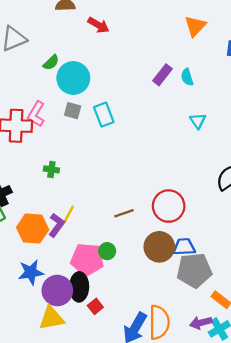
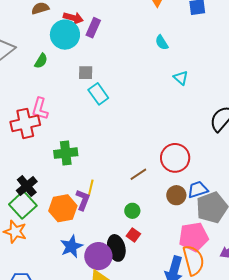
purple rectangle: (163, 75) -> (93, 28), moved
cyan circle: (73, 78) -> (65, 35), moved
gray square: (73, 111) -> (86, 73), moved
green cross: (51, 169) -> (66, 153), size x1.6
brown circle: (159, 247) -> (176, 195), size x0.7
pink pentagon: (87, 259) -> (194, 237), moved
red square: (95, 306) -> (133, 235), moved

